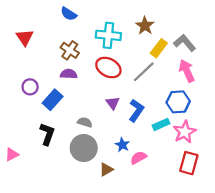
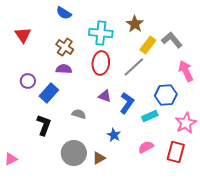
red ellipse: (108, 68) -> (101, 63), turned 70
pink arrow: (187, 71) -> (186, 71), moved
purple triangle: (113, 103) -> (105, 96), turned -32
pink star: (185, 132) -> (186, 123), moved
gray circle: (84, 148) -> (74, 153), moved
pink triangle: (12, 154) -> (11, 159), moved
pink semicircle: (138, 158) -> (146, 147), moved

